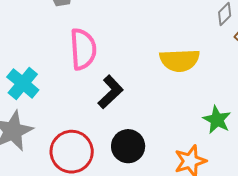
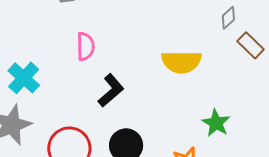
pink semicircle: (83, 49) -> (85, 46), size x0.7

